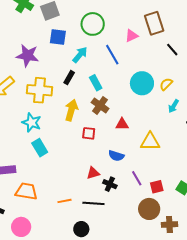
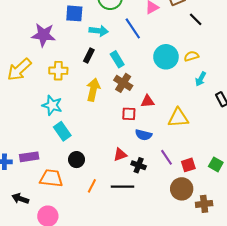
cyan arrow: (80, 55) -> (99, 31), turned 60
yellow semicircle: (166, 84) -> (191, 56), turned 32
yellow cross: (39, 90) -> (58, 71), size x0.7
red square: (89, 133) -> (129, 114), moved
orange line: (65, 201) -> (92, 186), turned -48
black circle: (81, 229) -> (76, 160), moved

